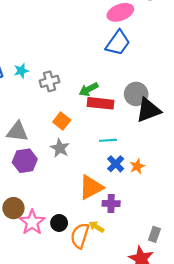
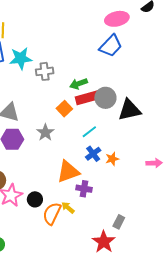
cyan star: (21, 71) -> (21, 58), size x1.6
gray circle: (136, 94) -> (105, 98), moved
red rectangle: (101, 103) -> (87, 98), turned -30
orange square: (62, 121) -> (64, 109), moved
cyan line: (108, 140) -> (89, 132), turned -42

